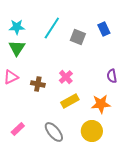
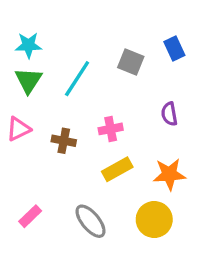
cyan line: (52, 28) -> (77, 79), moved
purple semicircle: (112, 76) -> (169, 114), moved
pink cross: (66, 77) -> (111, 129), turned 32

